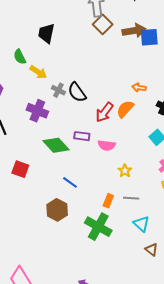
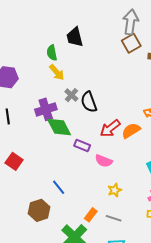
black trapezoid: (46, 33) -> (75, 37), turned -40
green semicircle: (20, 57) -> (52, 53), moved
purple cross: (37, 111) -> (46, 109), turned 35
green diamond: (56, 145) -> (59, 127), moved

